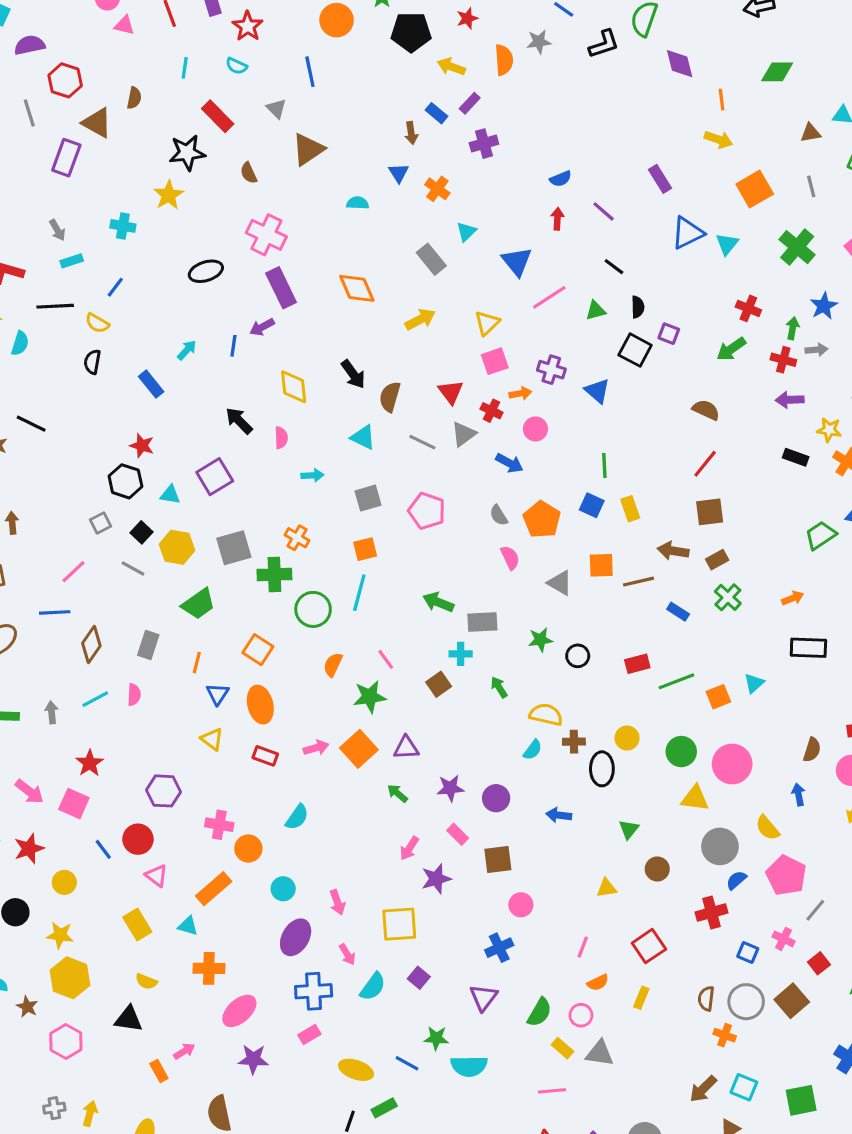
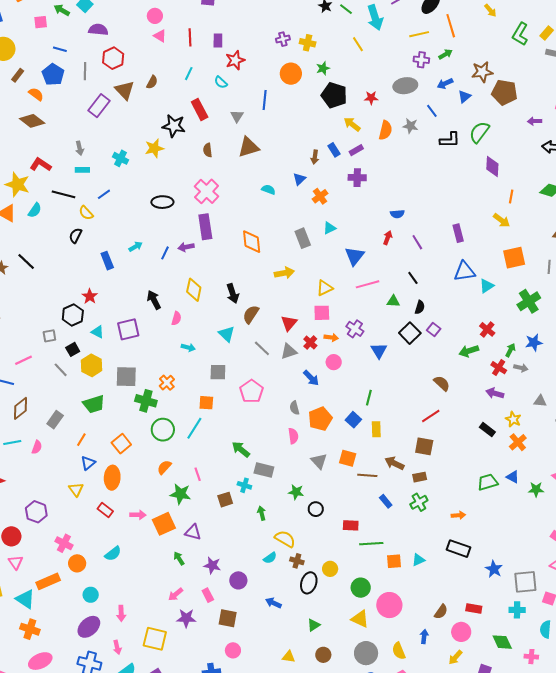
cyan triangle: (188, 926) -> (25, 599), size x1.5

